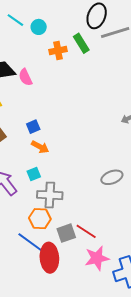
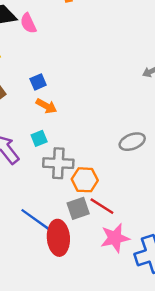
orange hexagon: (40, 219) -> (85, 180), moved

